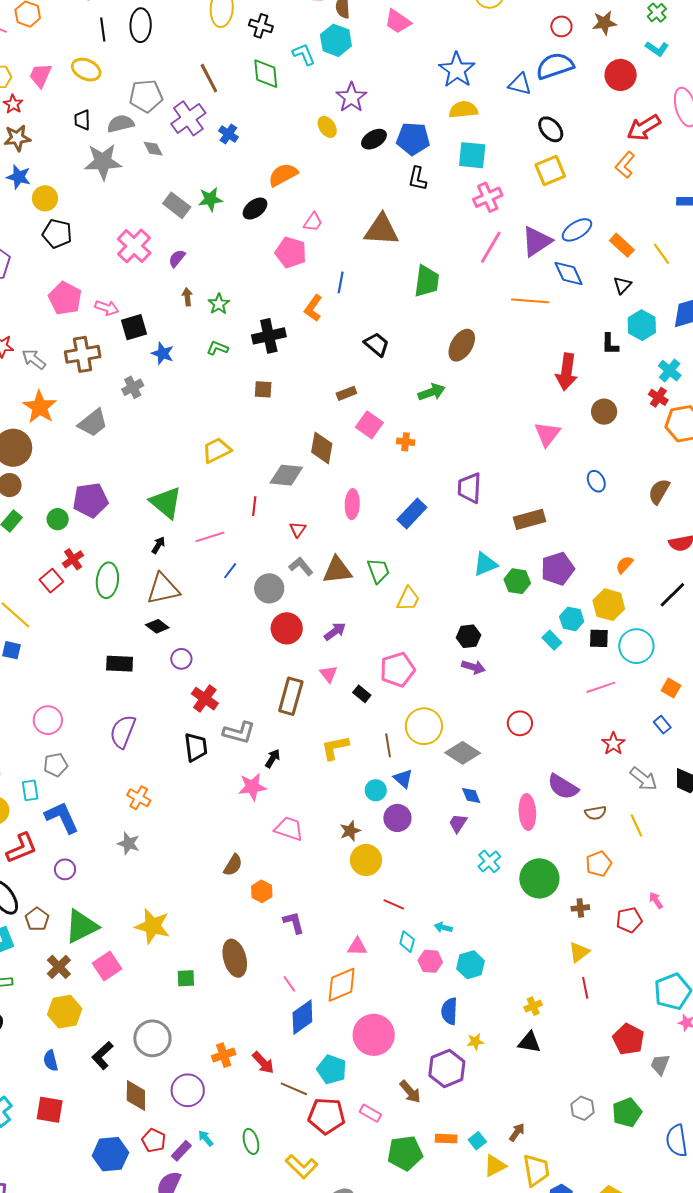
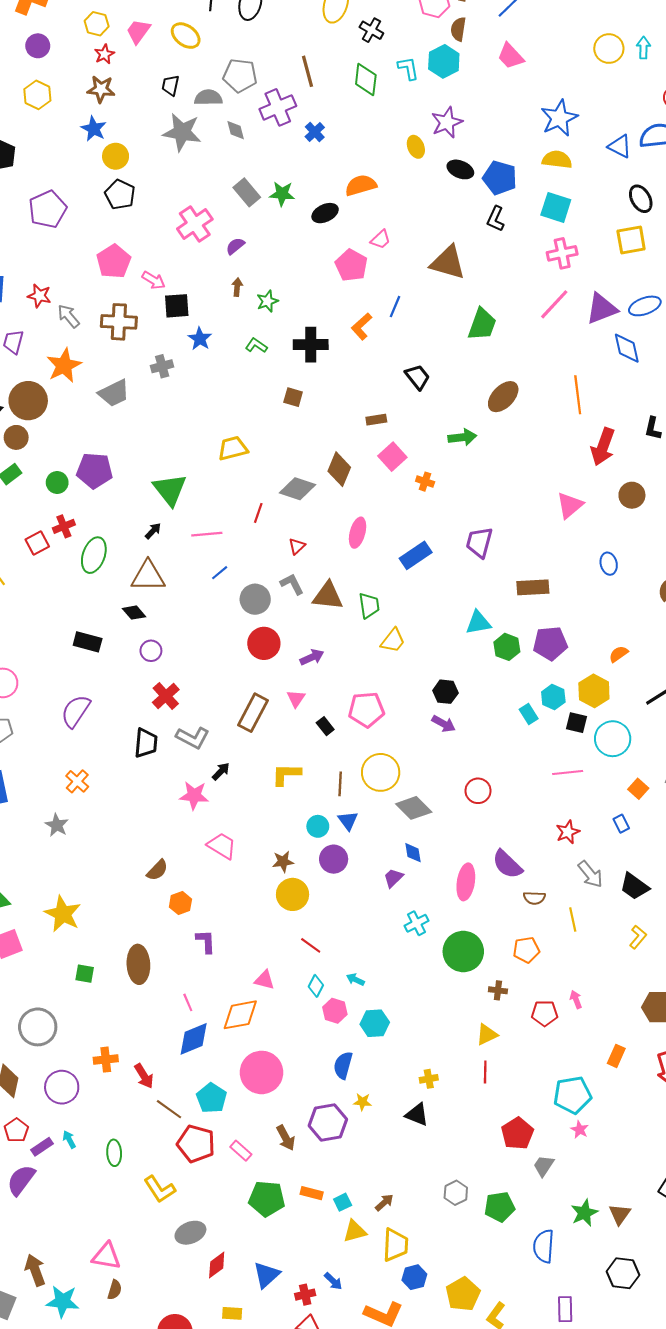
black ellipse: (374, 139) -> (460, 169), turned 40
orange line: (530, 301) -> (578, 395), moved, turned 66

